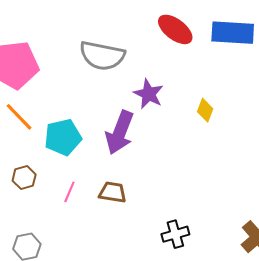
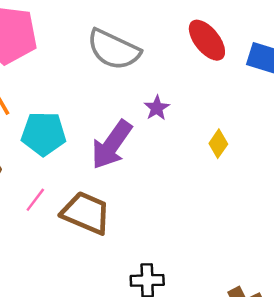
purple star: (149, 94) -> (157, 108), size x0.7
brown trapezoid: (113, 192) -> (86, 213), size x1.5

